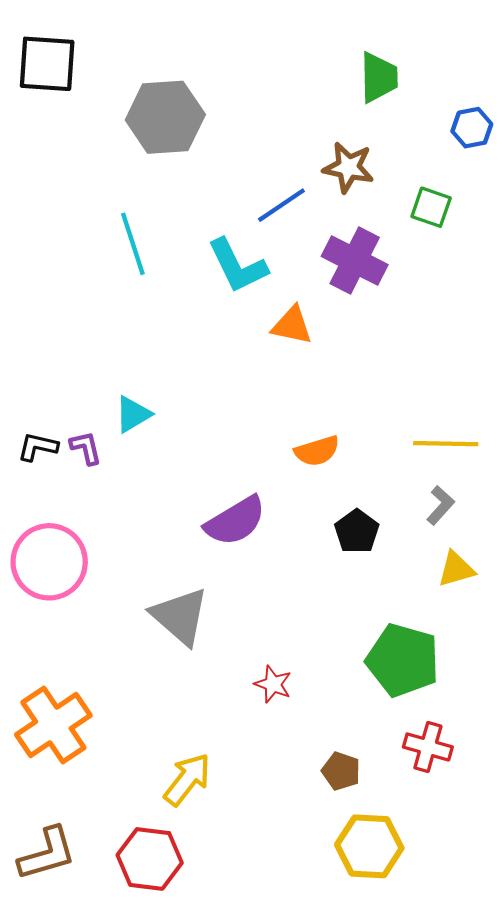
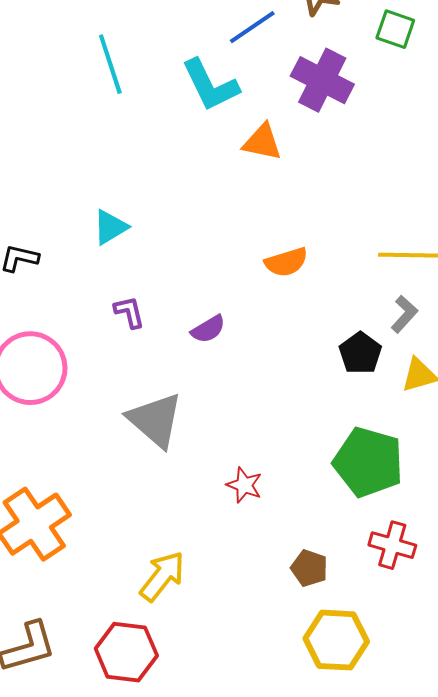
purple L-shape: (86, 448) -> (129, 312), moved
purple semicircle: (235, 521) -> (208, 329), size x0.6
black pentagon: (357, 531) -> (360, 353), moved

